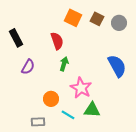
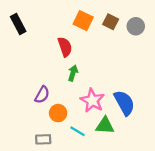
black rectangle: (16, 38) -> (18, 24), moved
blue semicircle: (117, 66) -> (124, 103), moved
purple semicircle: (28, 67) -> (42, 95), moved

